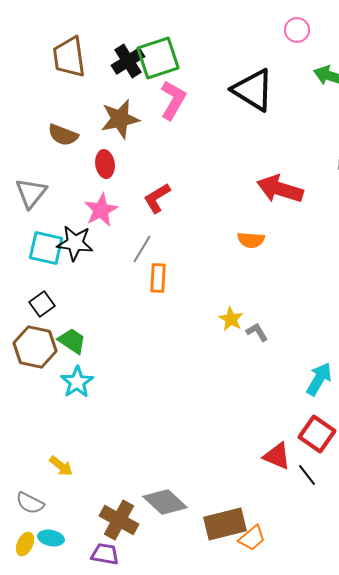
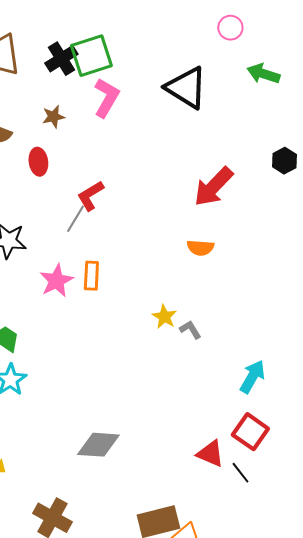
brown star: (120, 119) -> (53, 117), size x0.6
red arrow: (280, 189) -> (213, 187), turned -63
pink star: (101, 210) -> (56, 281), moved
orange semicircle: (251, 240) -> (200, 248), moved
gray line: (142, 249) -> (75, 219), moved
gray diamond: (165, 502) -> (98, 445), moved, turned -39

